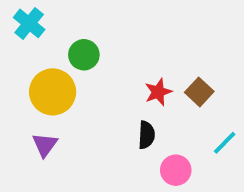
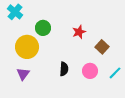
red star: (158, 92) -> (79, 32), moved
black semicircle: (146, 135) -> (64, 69), moved
pink circle: (176, 170) -> (90, 71), moved

